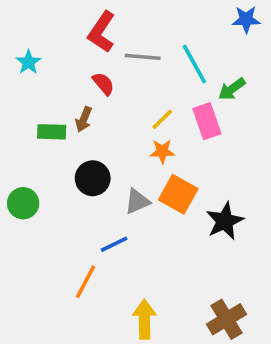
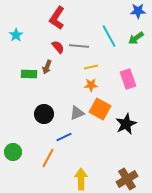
gray line: (143, 57) -> (79, 46), moved
green arrow: (232, 89) -> (136, 38), moved
yellow line: (162, 119) -> (91, 67), turned 32
pink rectangle: (207, 121) -> (128, 79), moved
black circle: (93, 178) -> (44, 114), moved
green circle: (23, 203) -> (13, 152), moved

